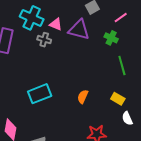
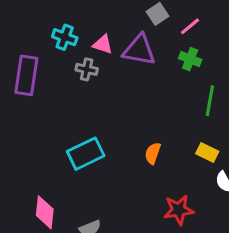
cyan cross: (32, 18) -> (65, 37), size x0.7
pink line: (121, 18) -> (190, 26), moved
green line: (122, 66) -> (210, 101), turned 30

